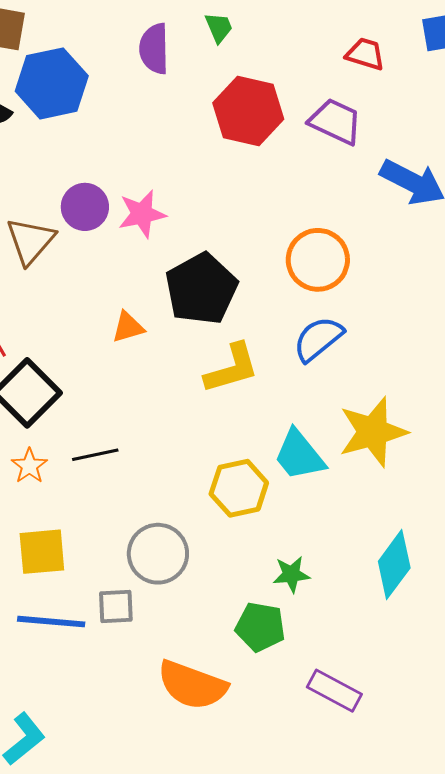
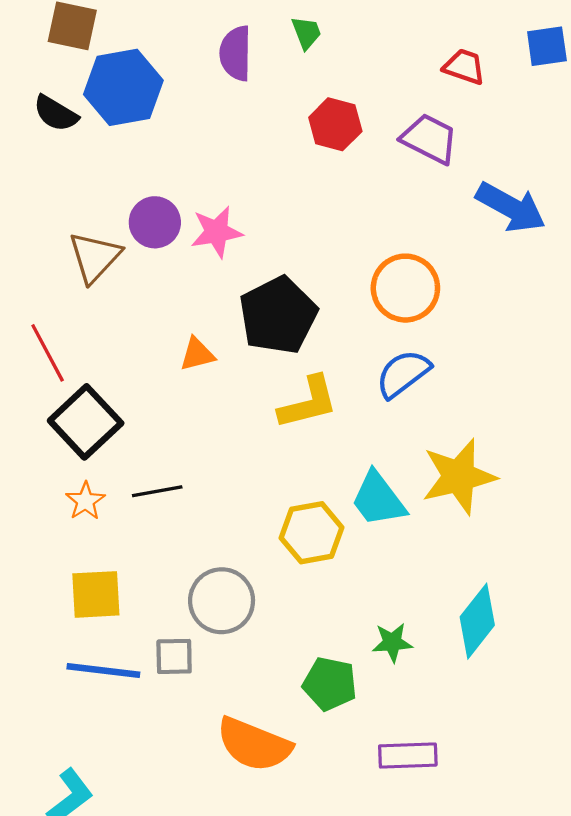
red hexagon: (248, 111) -> (335, 124), size x0.7
green star: (291, 574) -> (392, 642), moved
purple rectangle: (334, 691) -> (408, 756), turned -32

